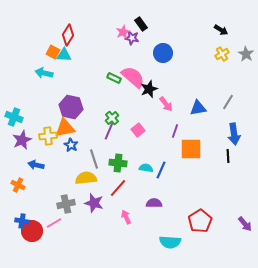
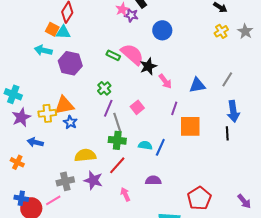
purple hexagon: (71, 107) -> (70, 63), moved
green cross: (112, 118) -> (104, 88), moved
gray line: (94, 159) -> (117, 122), moved

